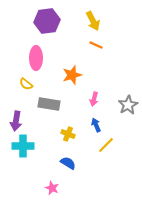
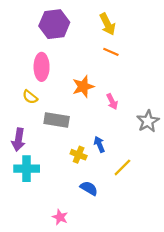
pink arrow: (94, 99) -> (112, 102), moved, turned -40
blue arrow: (96, 125) -> (99, 144), moved
blue semicircle: (68, 163) -> (89, 188), moved

